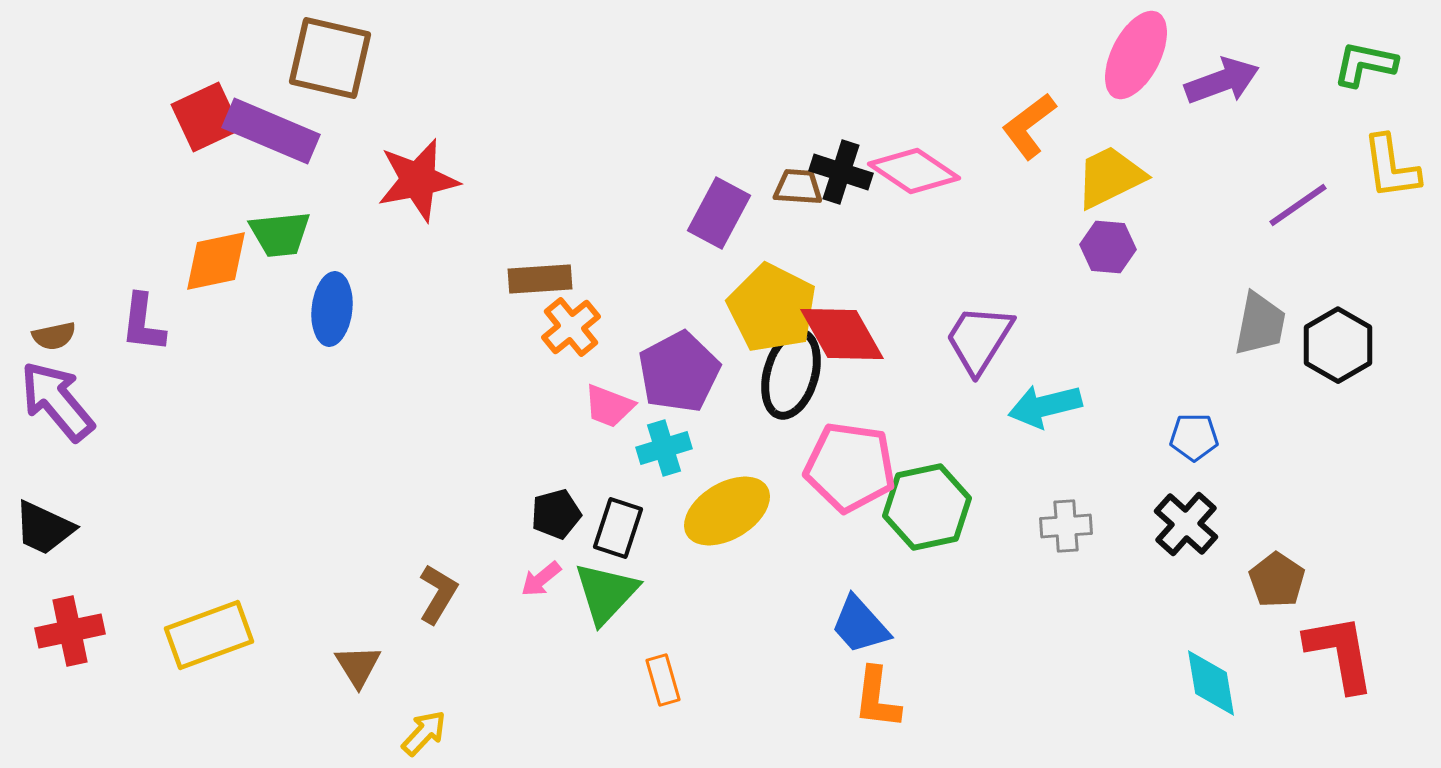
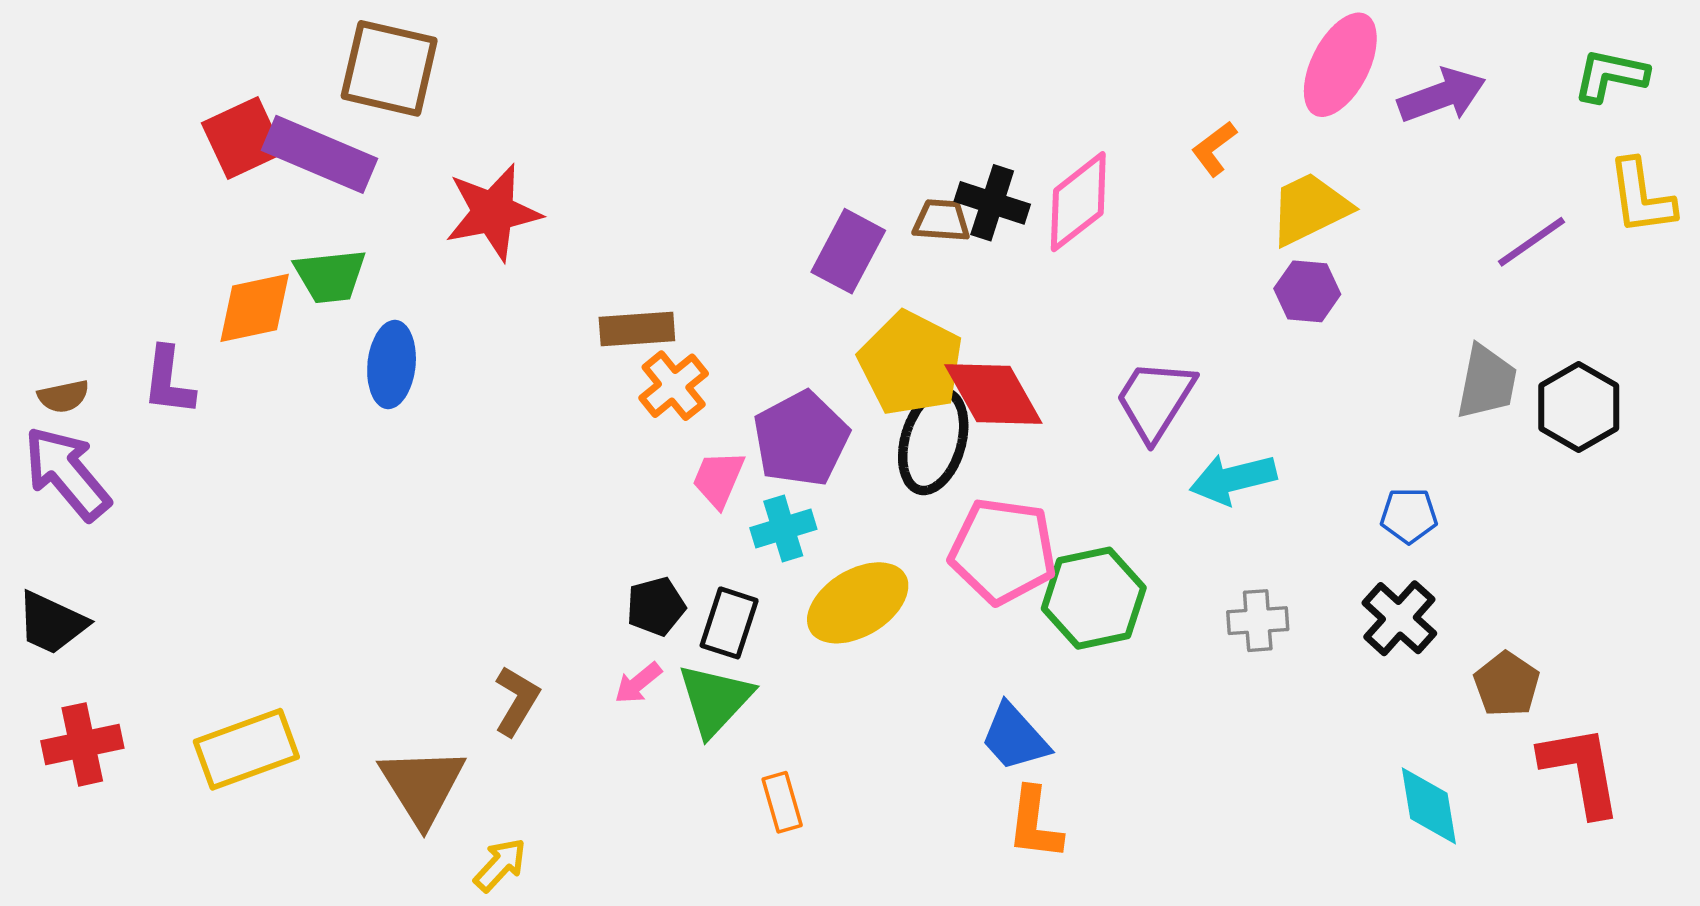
orange L-shape: (1029, 126) -> (1214, 149), size x0.7
pink diamond: (914, 171) -> (1078, 202), turned -72
pink trapezoid: (609, 406) -> (718, 479), turned 92
brown triangle: (358, 666) -> (422, 786), size x1.6

